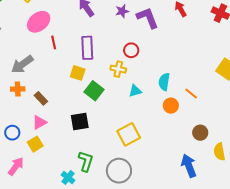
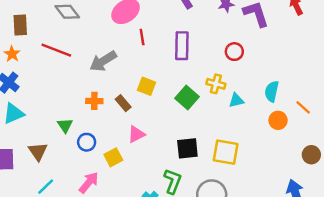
yellow cross: (118, 69) -> (216, 84), moved
yellow square: (78, 73) -> (146, 86), moved
orange cross: (18, 89) -> (94, 101), moved
black square: (80, 121) -> (187, 148), moved
pink triangle: (39, 122) -> (136, 134), moved
yellow square: (129, 134) -> (226, 152), turned 35

